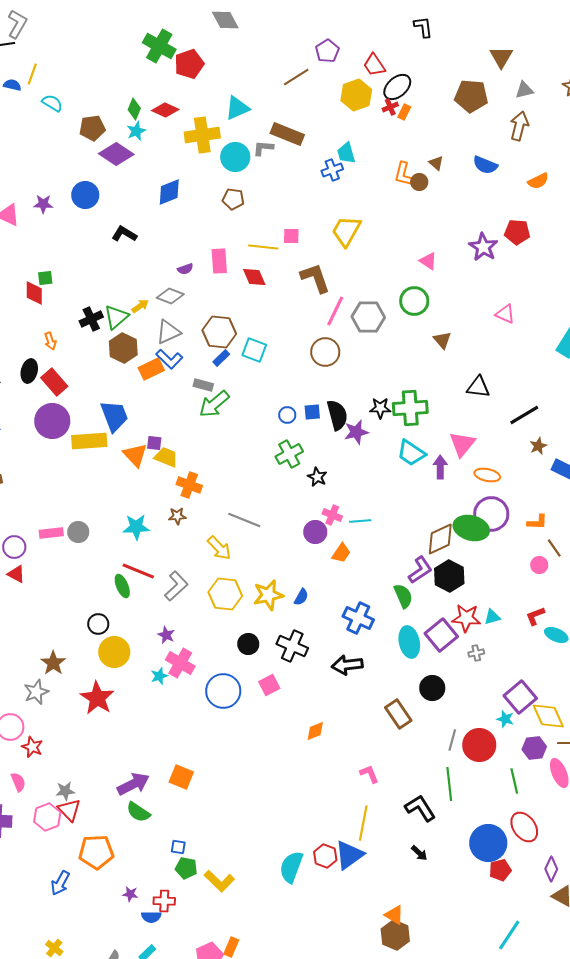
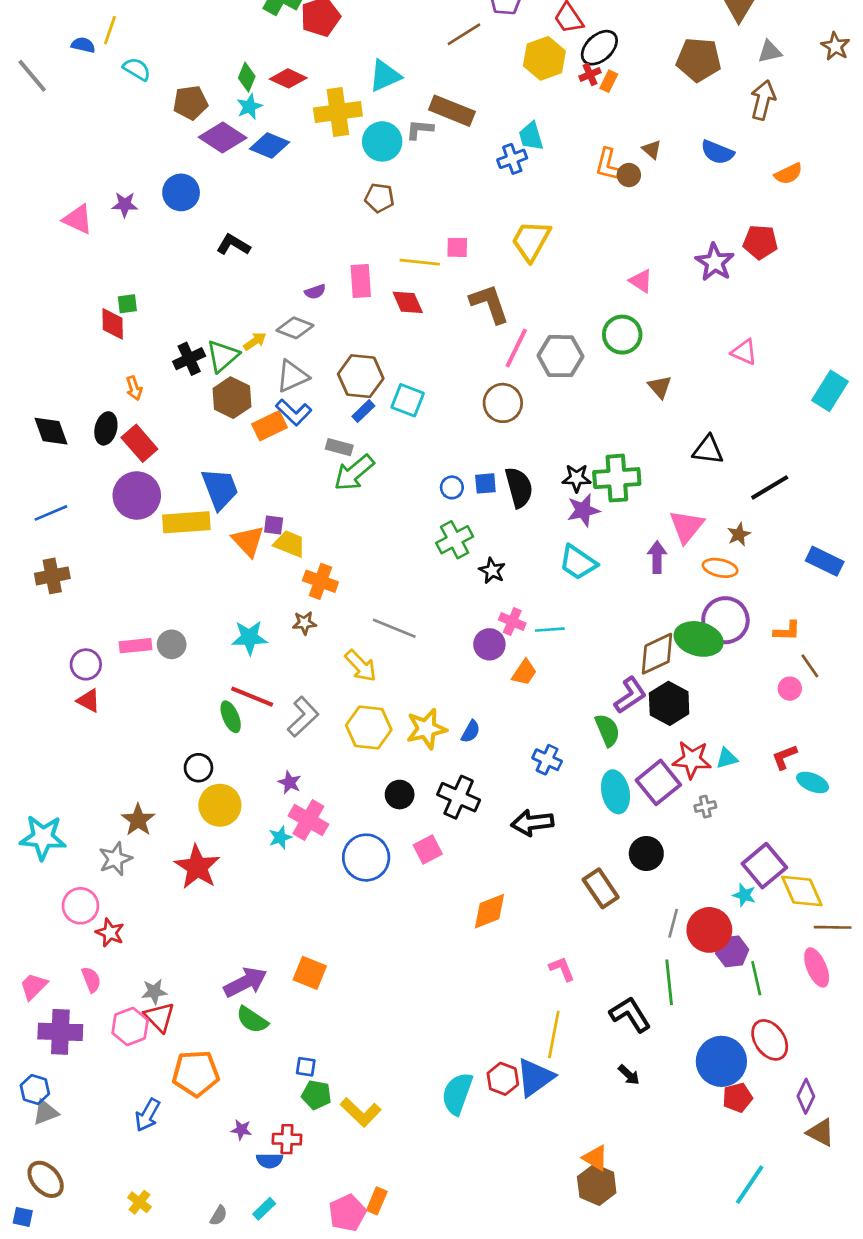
blue diamond: (169, 192) -> (270, 146), moved, turned 44
purple star: (356, 432) -> (583, 510), moved
brown star: (538, 446) -> (739, 534), moved
cyan trapezoid: (411, 453) -> (578, 563), moved
blue cross: (358, 618) -> (547, 760), size x0.7
orange diamond: (315, 731) -> (489, 911), size x1.4
purple hexagon: (534, 748) -> (732, 951), moved

